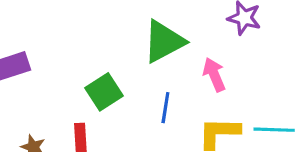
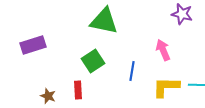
green triangle: (164, 42) -> (104, 21), moved, turned 40

